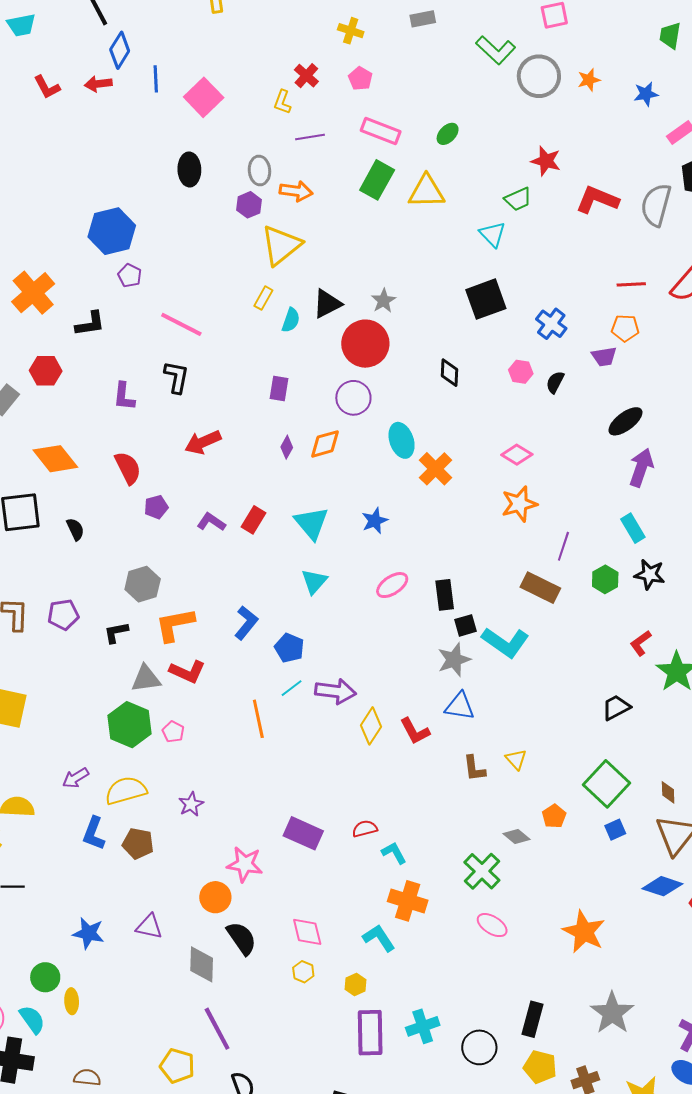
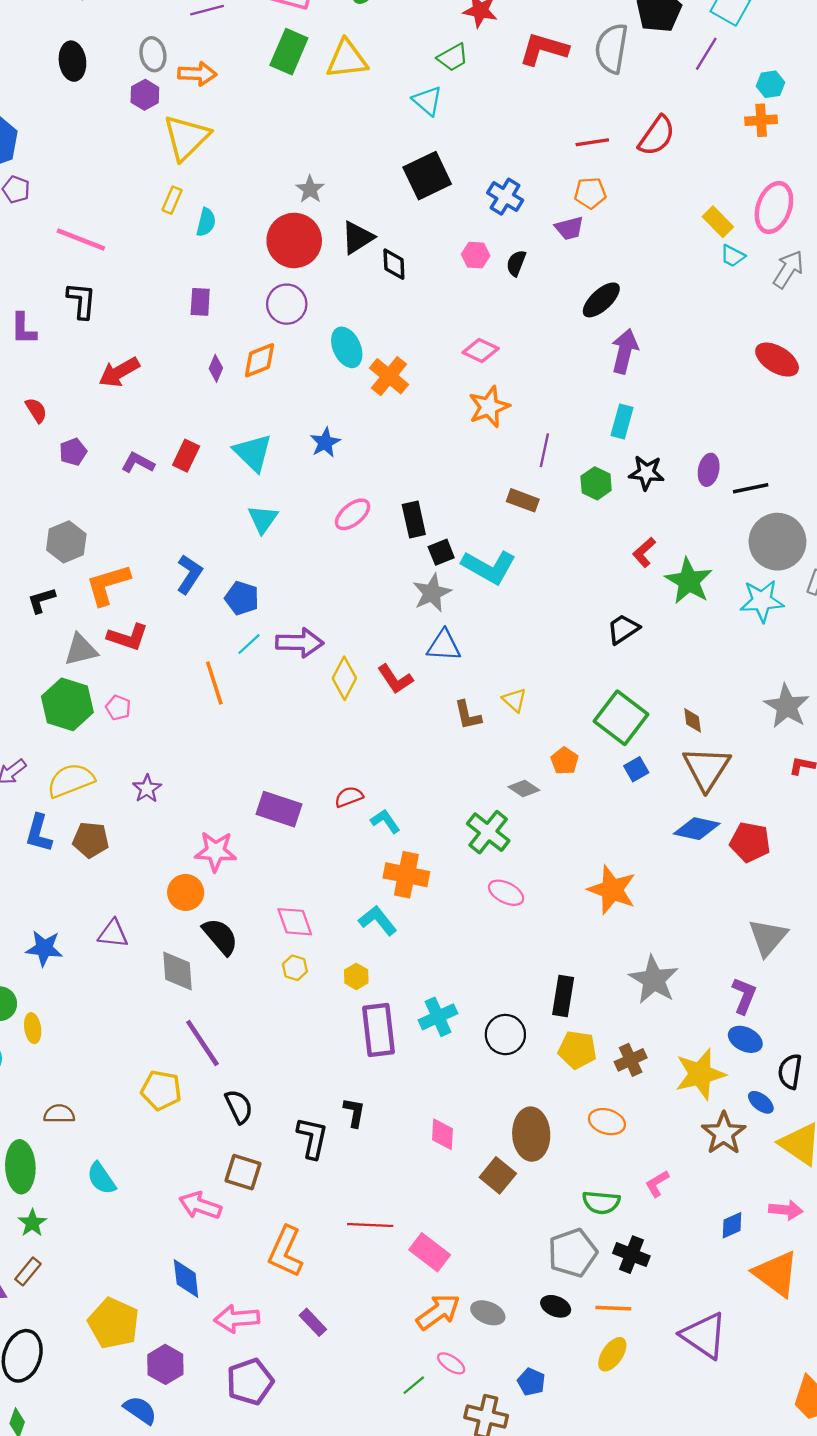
black triangle: (327, 304) -> (357, 238), moved
red semicircle: (128, 468) -> (36, 410), size x0.7
cyan rectangle: (633, 528) -> (622, 422), turned 52
brown rectangle: (540, 588) -> (523, 500), size x0.7

